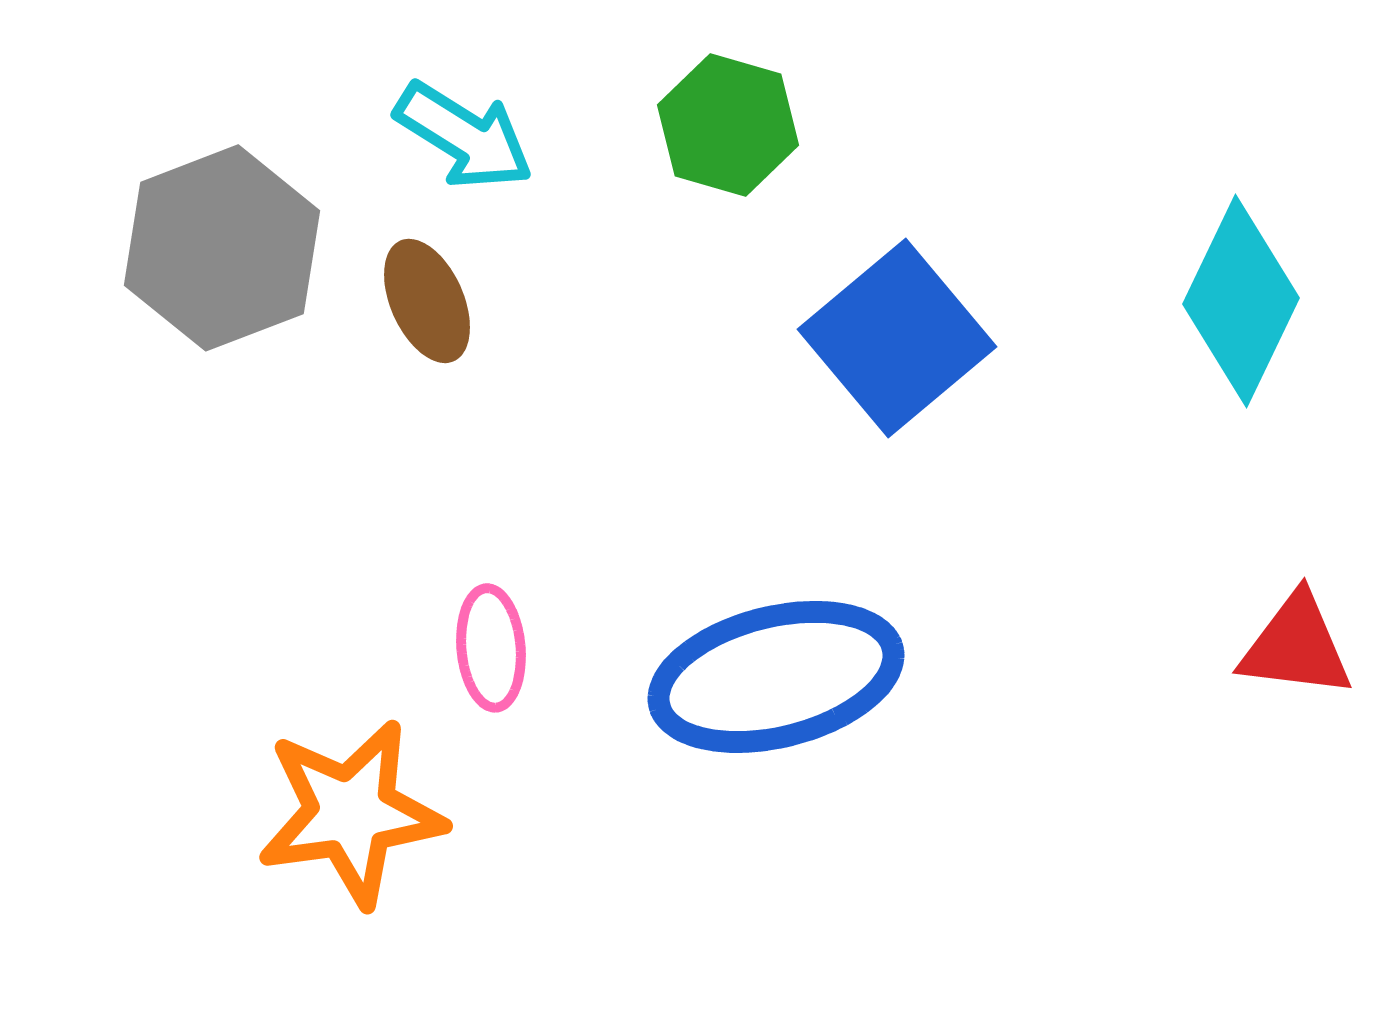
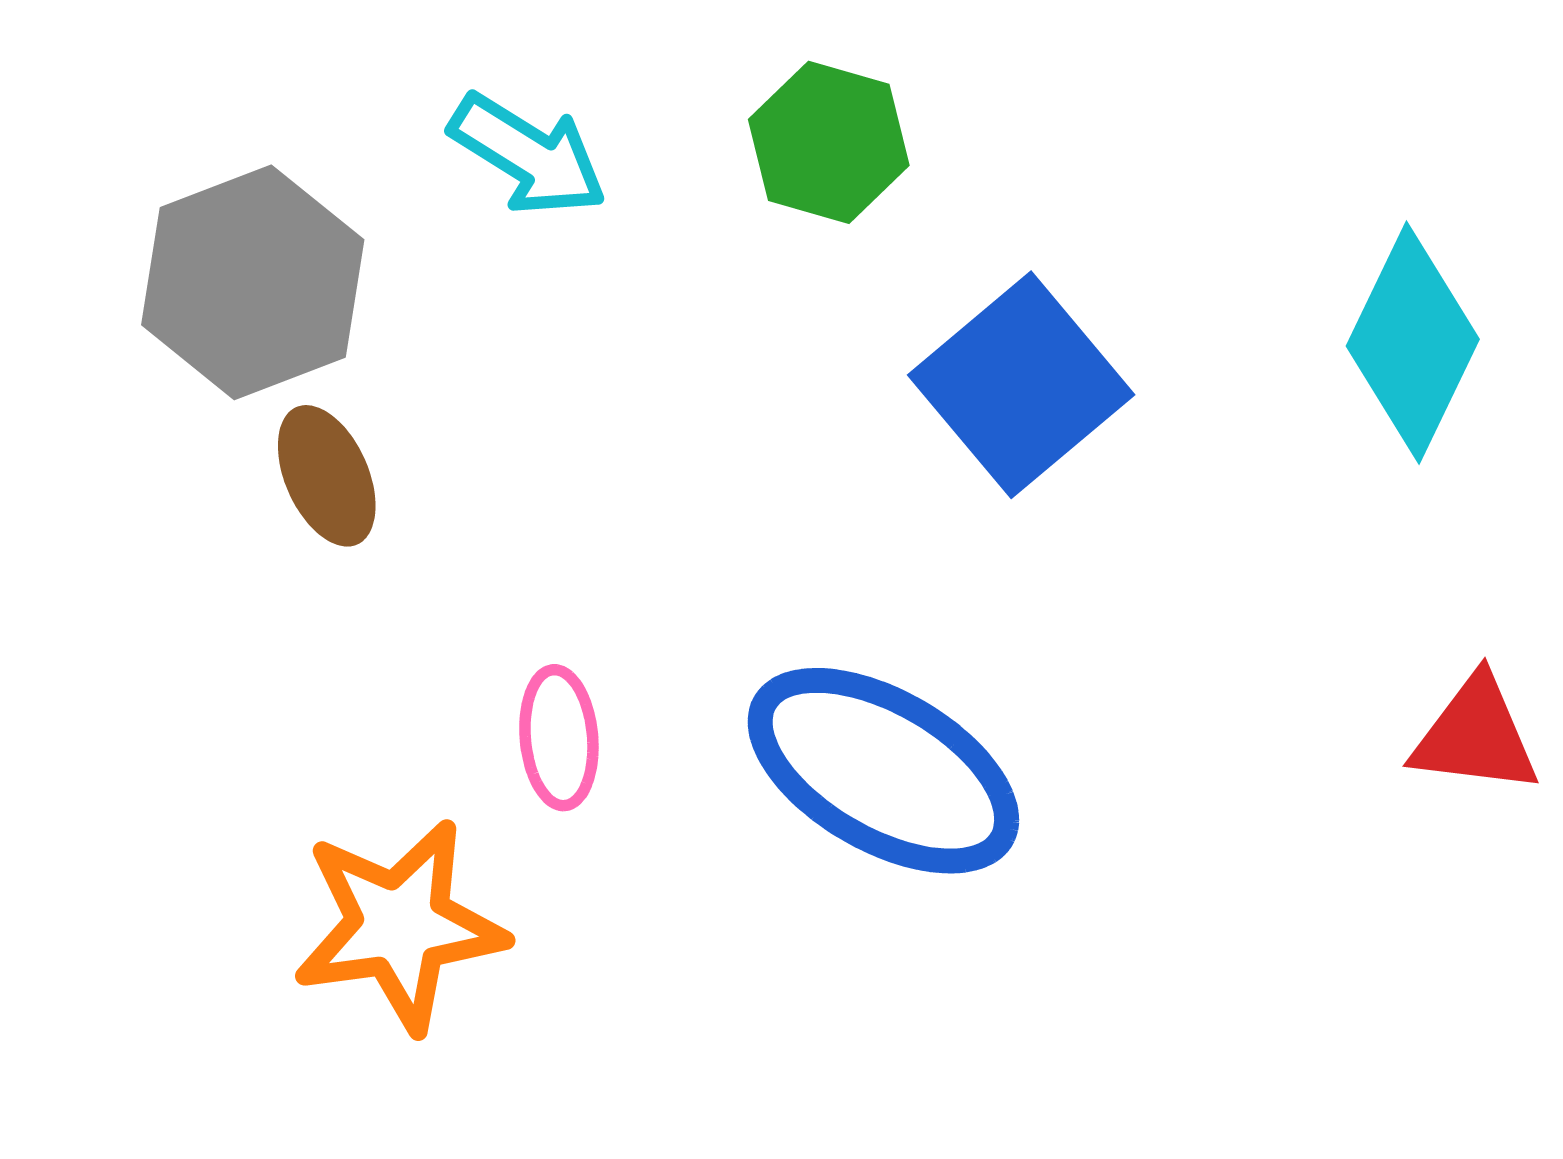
brown ellipse: (427, 301) -> (327, 476), moved
blue ellipse: (776, 677) -> (883, 771), turned 44

